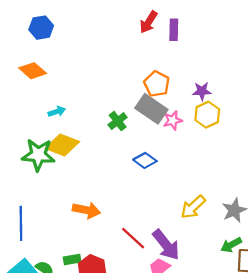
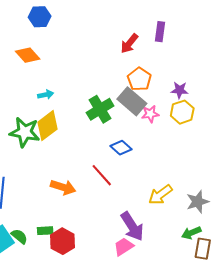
red arrow: (149, 22) -> (129, 43), moved
green cross: (118, 121) -> (100, 109), size x1.5
yellow diamond: (62, 145) -> (47, 126), turned -64
red line: (133, 238) -> (102, 175), moved

